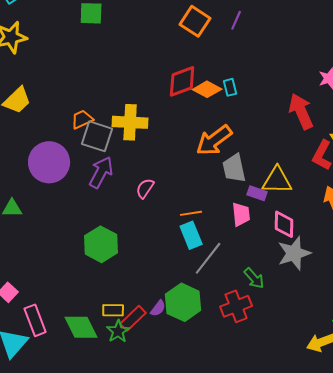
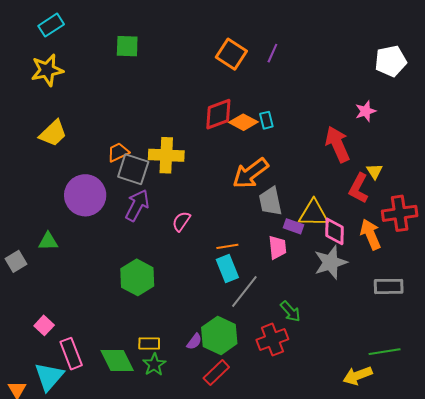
pink diamond: (284, 224) -> (335, 231), moved
gray star: (294, 253) -> (330, 262), moved
red rectangle: (133, 318) -> (216, 373), moved

